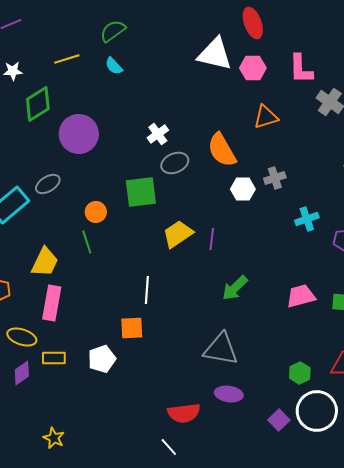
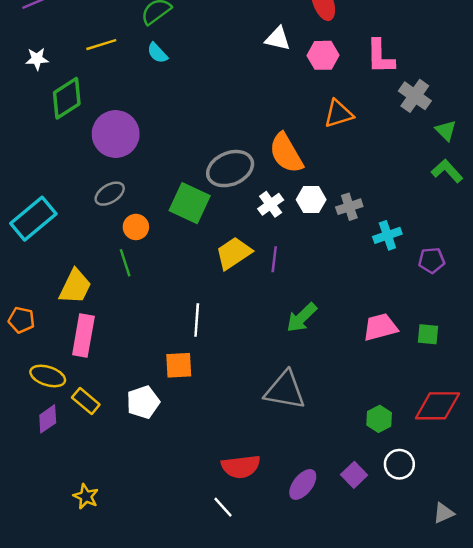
white triangle: (215, 54) -> (278, 39), size x0.6
white cross: (158, 134) -> (271, 204), moved
gray ellipse: (175, 163) -> (230, 169), size x1.4
gray cross: (275, 178) -> (349, 207), moved
gray ellipse: (48, 184) -> (110, 194), moved
green square: (141, 192) -> (190, 203), turned 32
yellow rectangle: (54, 358) -> (86, 401), turned 40
purple ellipse: (229, 394) -> (303, 484), moved, turned -60
white circle: (317, 411) -> (399, 464), size x0.6

